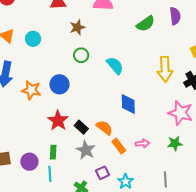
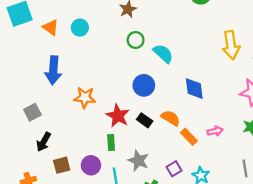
cyan semicircle: (115, 65) -> (163, 54), moved
blue circle: (59, 84) -> (144, 85), moved
orange star: (31, 90) -> (85, 97), moved
gray star: (86, 150) -> (138, 160), moved
green rectangle: (53, 152) -> (111, 142), moved

